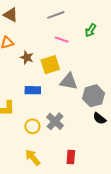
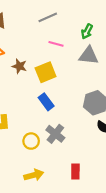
gray triangle: (69, 81) -> (89, 56), moved
blue rectangle: (33, 90) -> (46, 102), moved, turned 56
yellow arrow: (33, 157) -> (34, 175), turned 120

